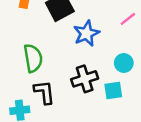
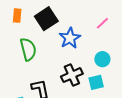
green semicircle: (33, 58) -> (28, 49), moved

